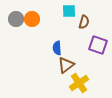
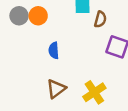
blue semicircle: (57, 48) -> (54, 50), moved
brown triangle: (66, 65) -> (56, 89), moved

